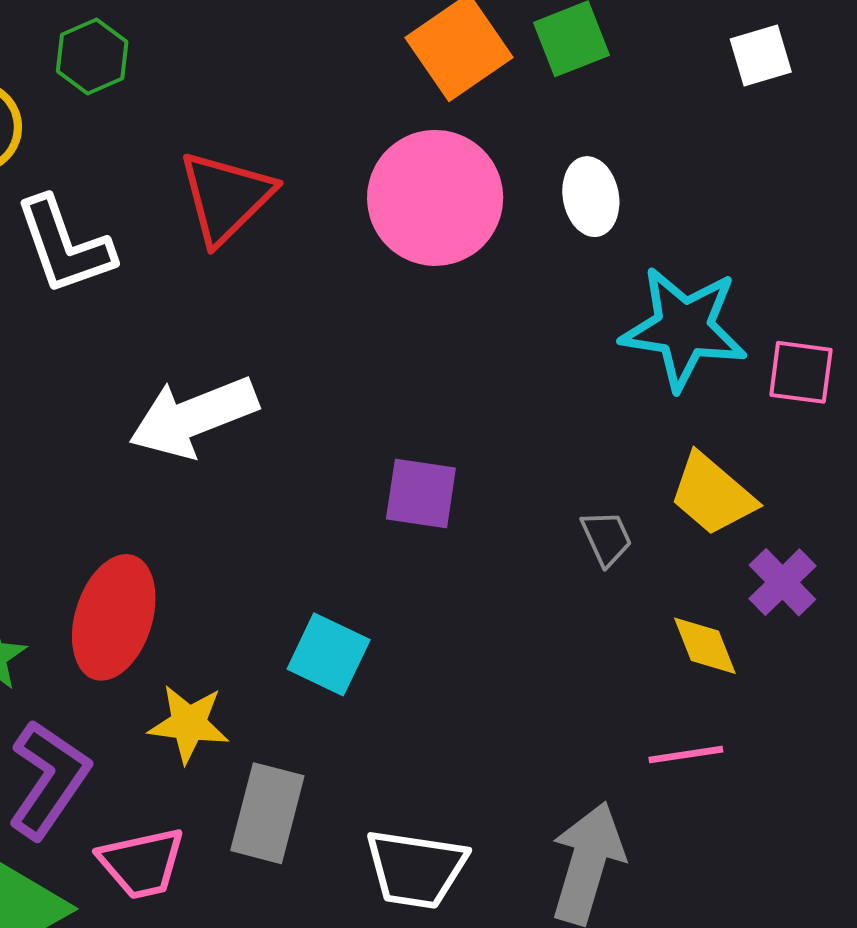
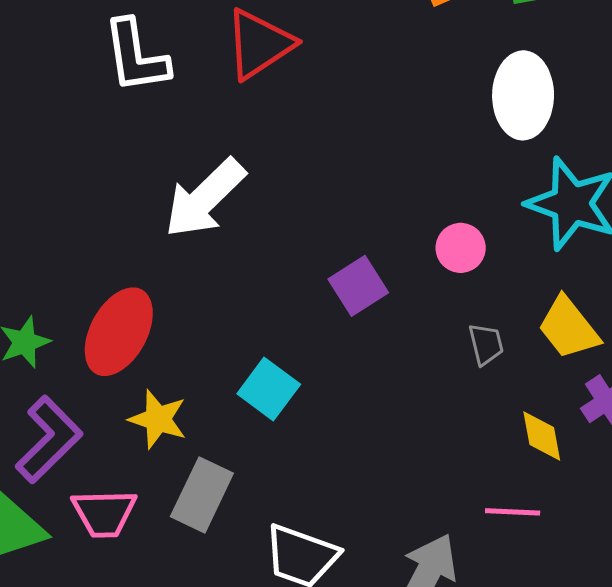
white ellipse: (591, 197) -> (523, 95), size x1.5
pink circle: (435, 198) -> (461, 248), moved, size x0.5
white arrow: (193, 417) -> (205, 198), turned -34
purple square: (421, 494) -> (358, 286), turned 38

